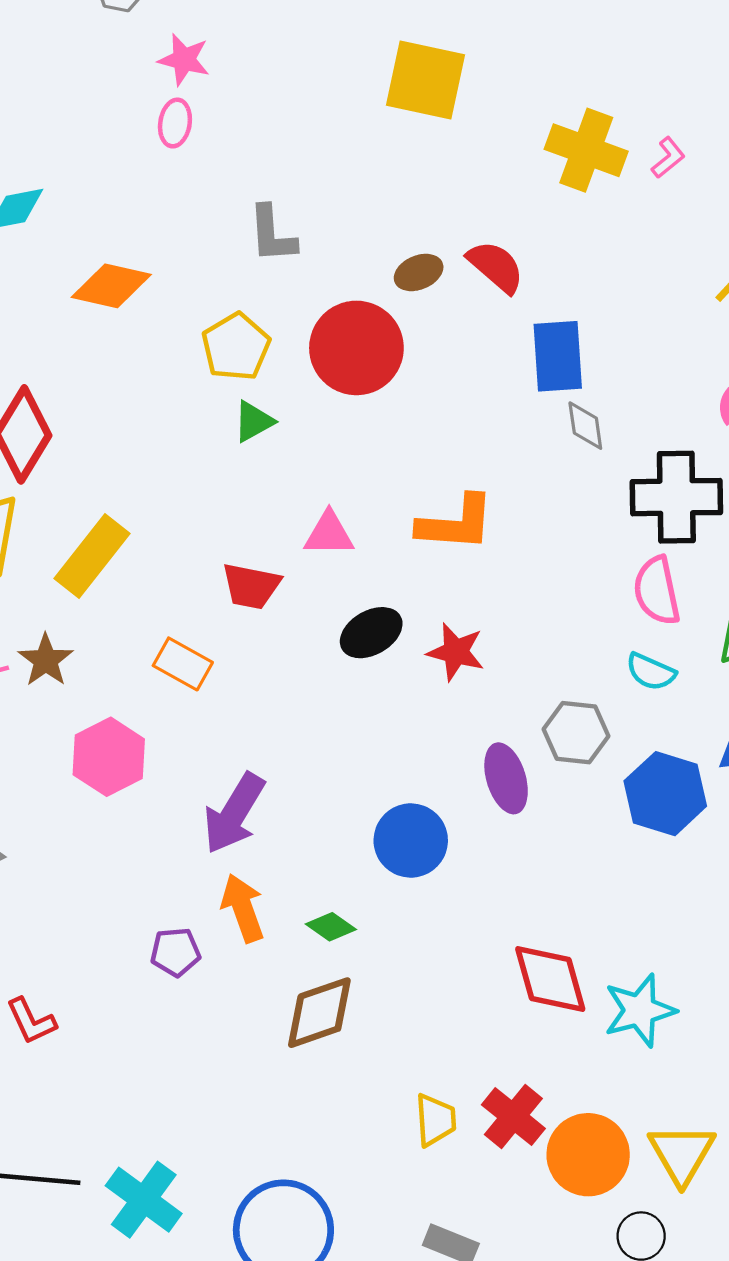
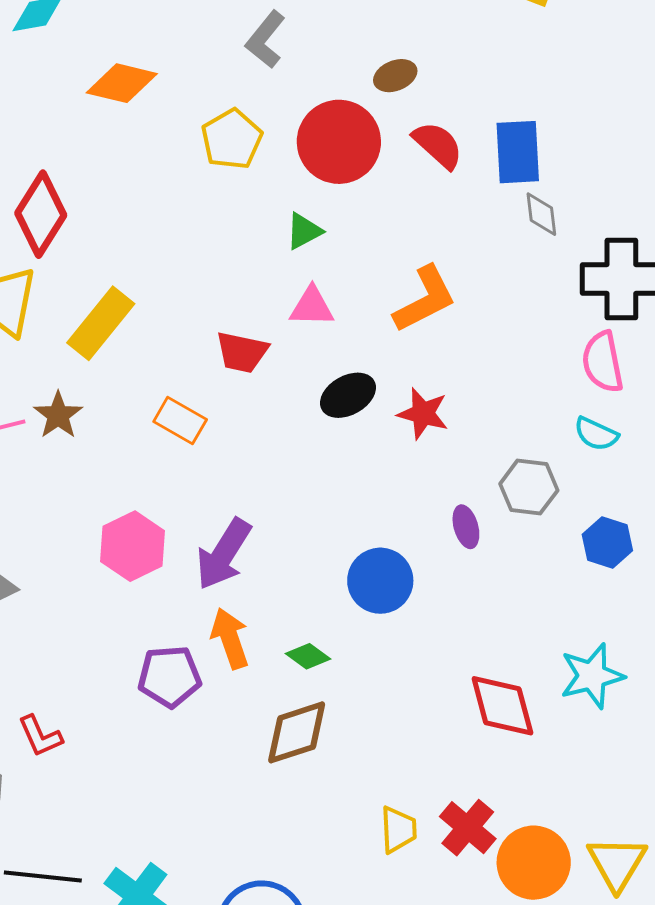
gray L-shape: (272, 234) -> (266, 40), turned 42
red semicircle: (496, 267) -> (438, 145), moved
green triangle: (254, 421) -> (304, 231), moved
orange L-shape: (456, 523) -> (425, 299), turned -32
pink hexagon: (109, 757) -> (133, 546), moved
purple ellipse: (506, 778) -> (466, 527), size x0.7
blue hexagon: (665, 794) -> (607, 543), size x0.7
purple pentagon: (175, 952) -> (169, 677), size x1.4
cyan star: (640, 1010) -> (592, 676), moved

